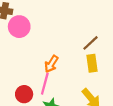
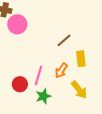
brown line: (91, 43) -> (64, 40), moved
orange arrow: (51, 64) -> (61, 70), moved

